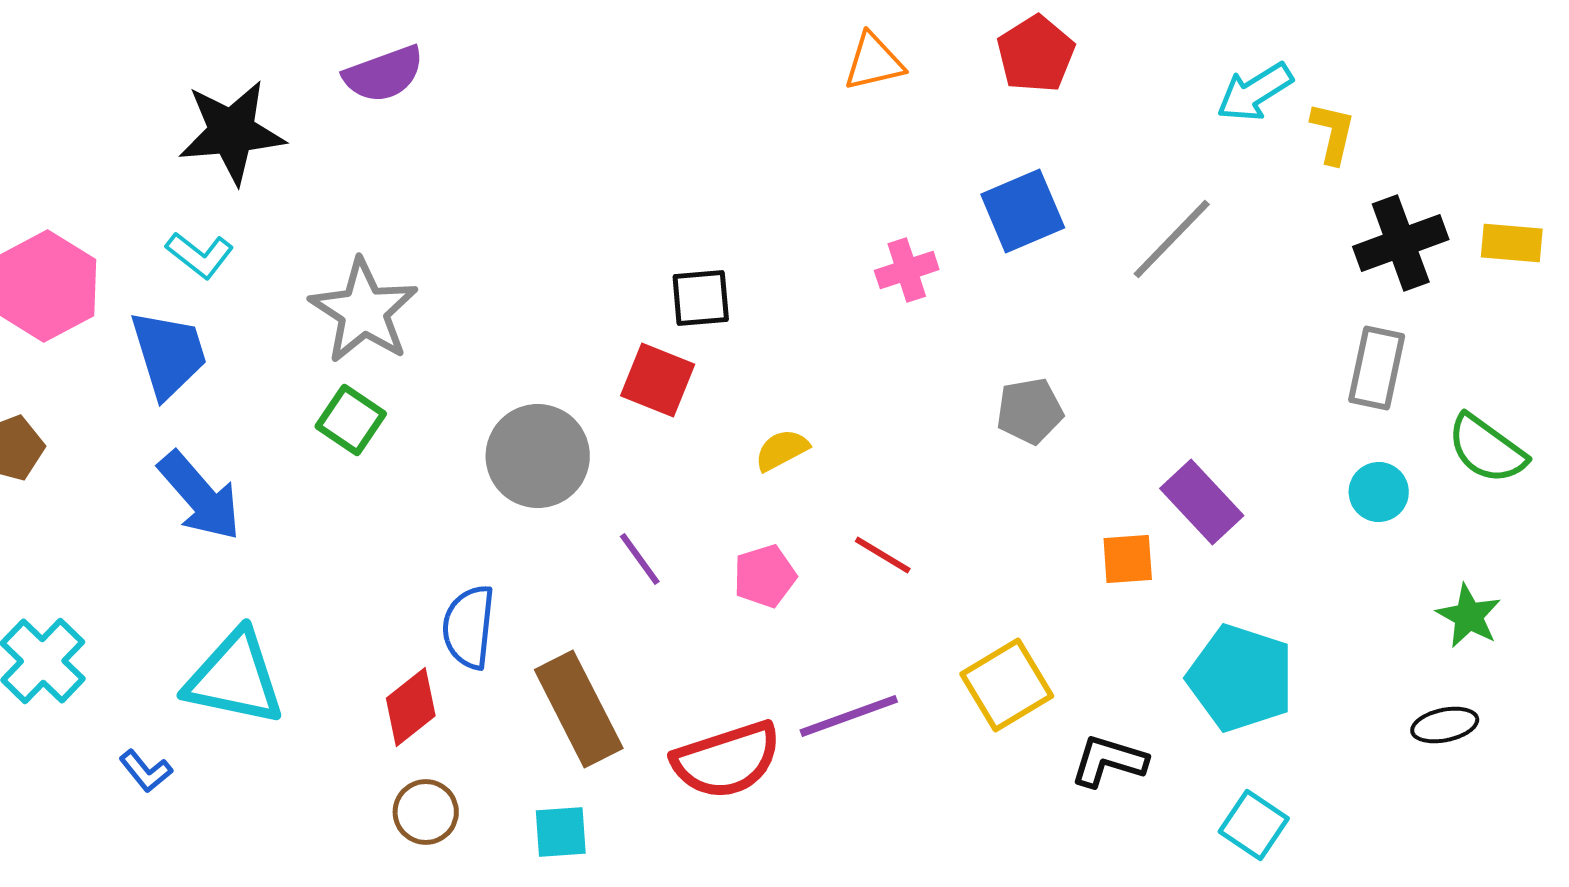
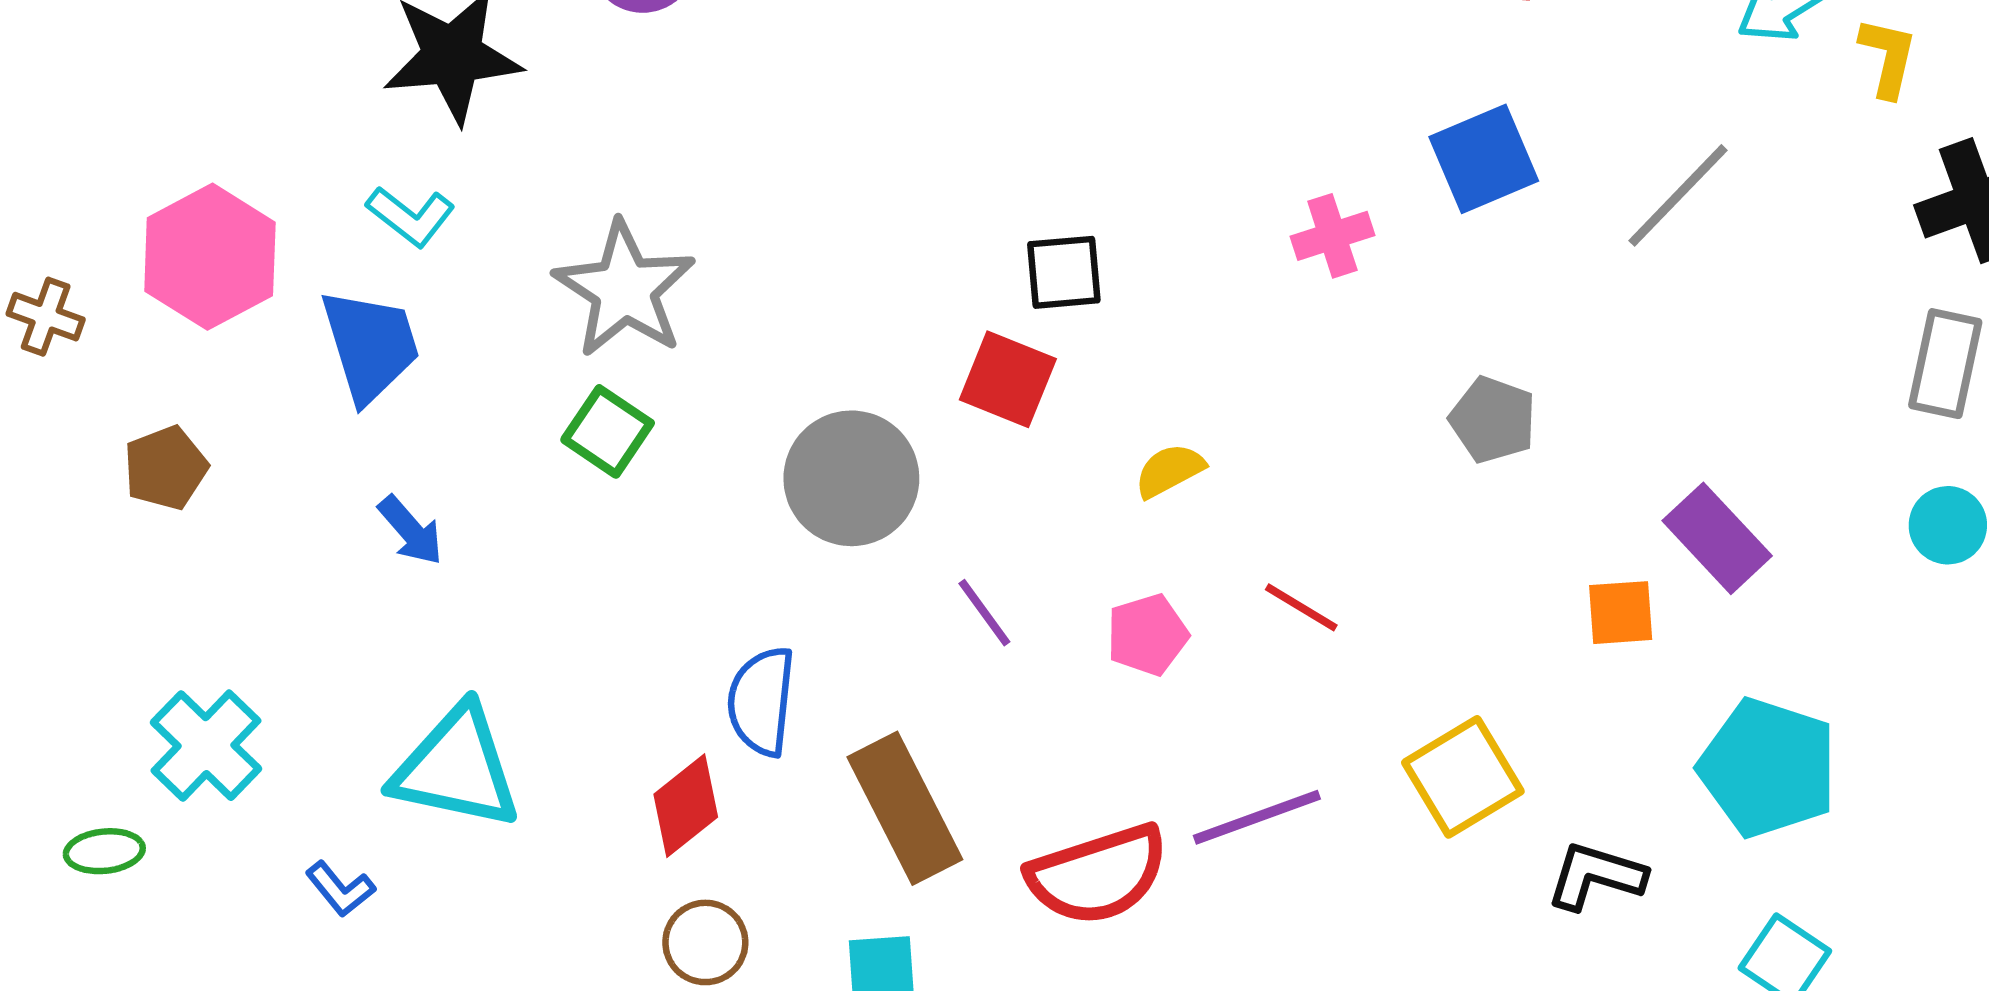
gray pentagon: (1030, 411) -> (1493, 420), turned 30
blue arrow: (200, 496) -> (411, 530), size x0.6

